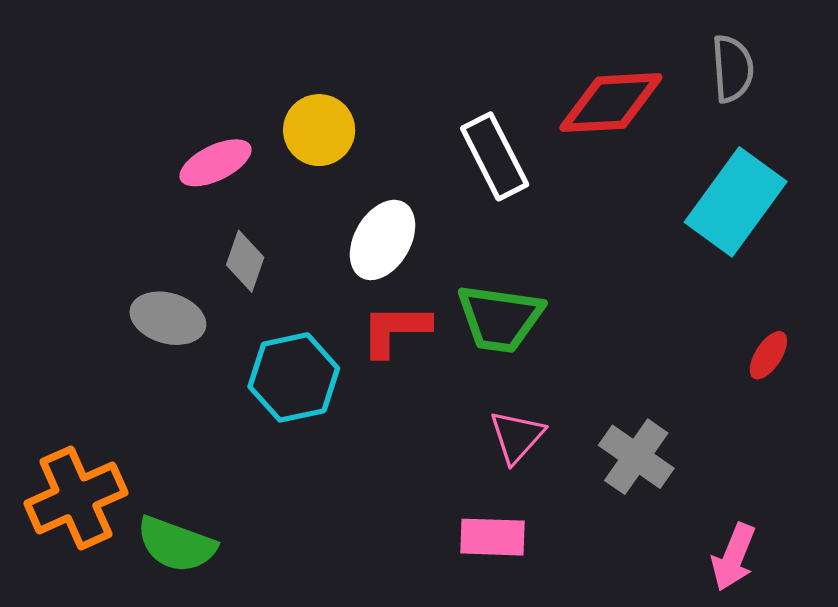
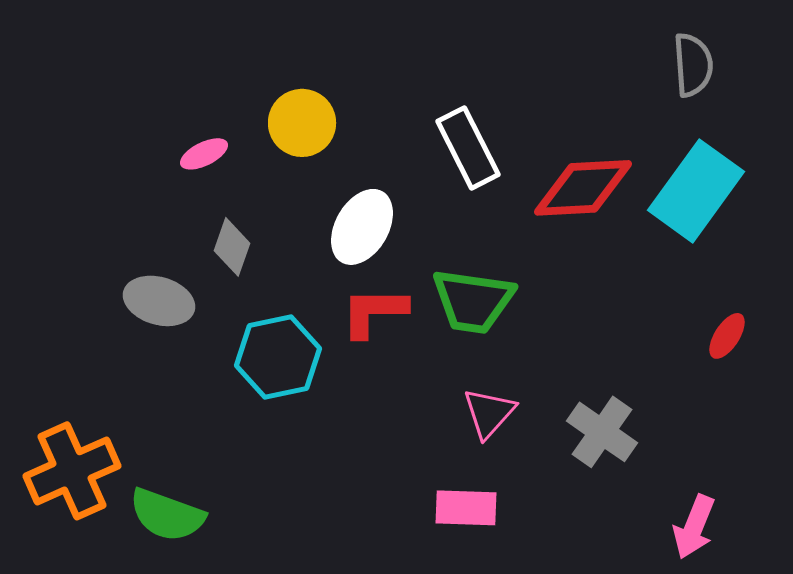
red diamond: (611, 103) -> (583, 188), moved
pink ellipse: (215, 163) -> (204, 154), size x0.7

